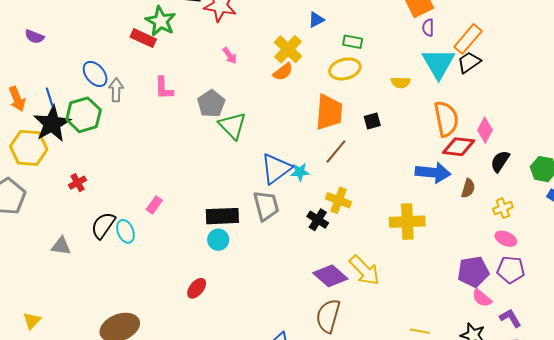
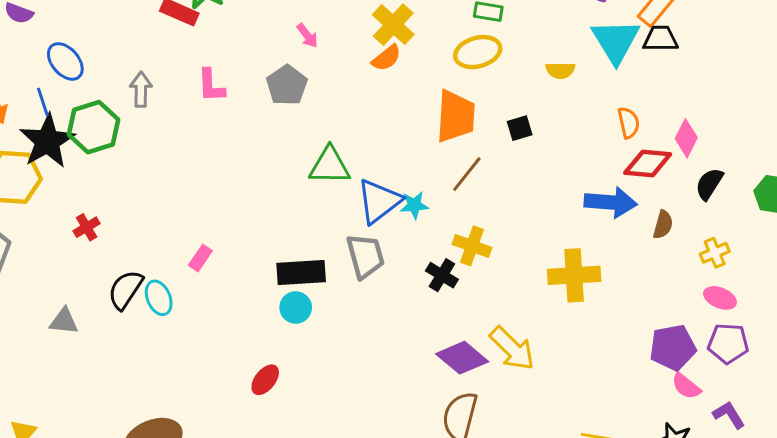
black trapezoid: (469, 62) -> (660, 39), turned 35
blue ellipse: (95, 74) -> (65, 61), moved
gray pentagon: (211, 104) -> (287, 85), moved
orange semicircle: (446, 119) -> (629, 123), size x0.6
green triangle: (232, 126) -> (330, 166), moved, turned -44

